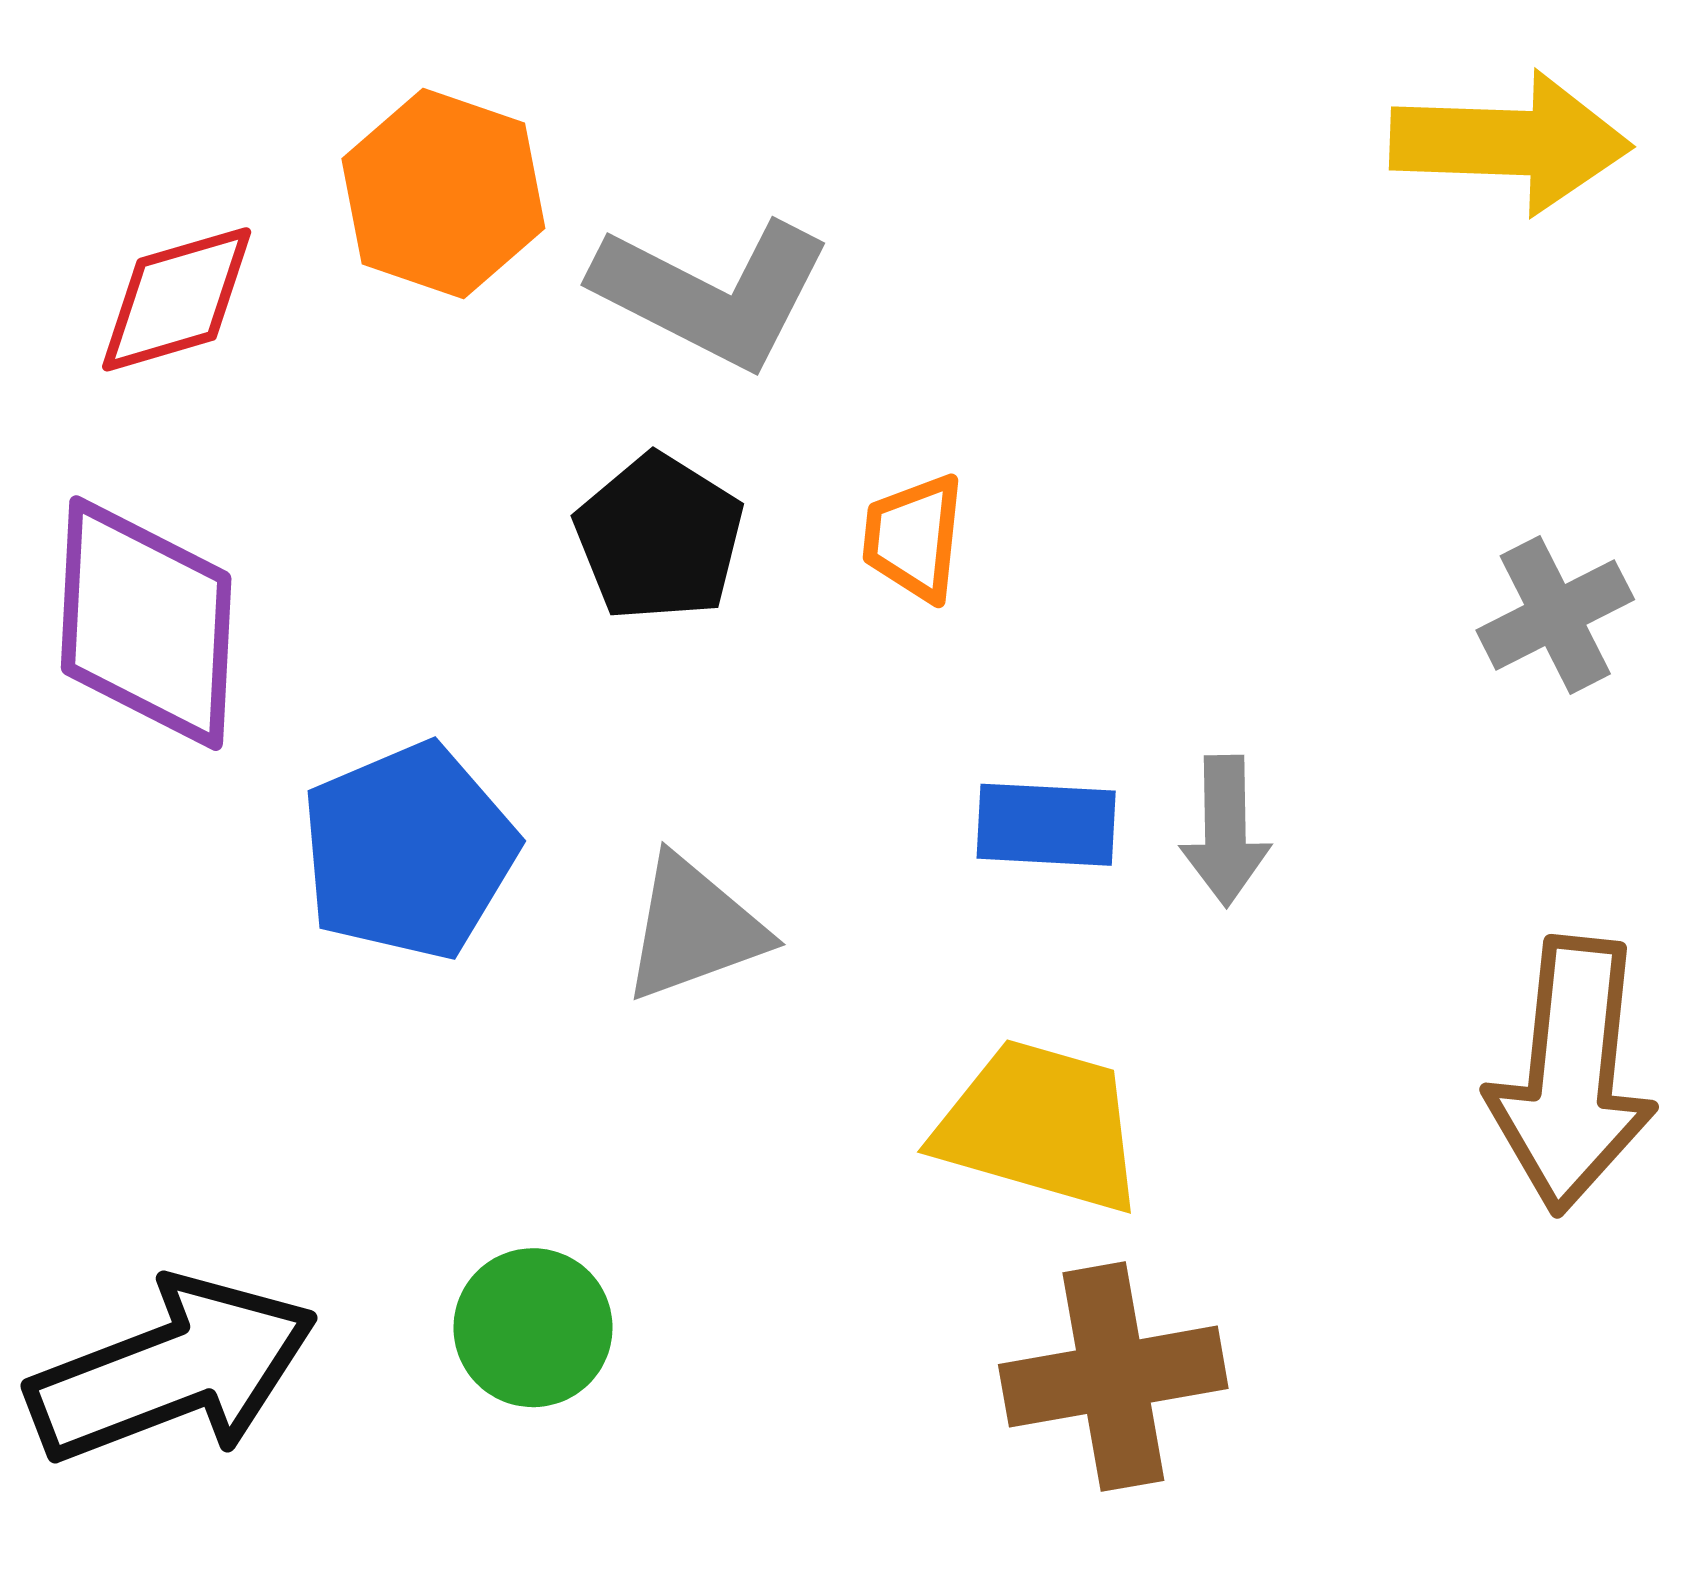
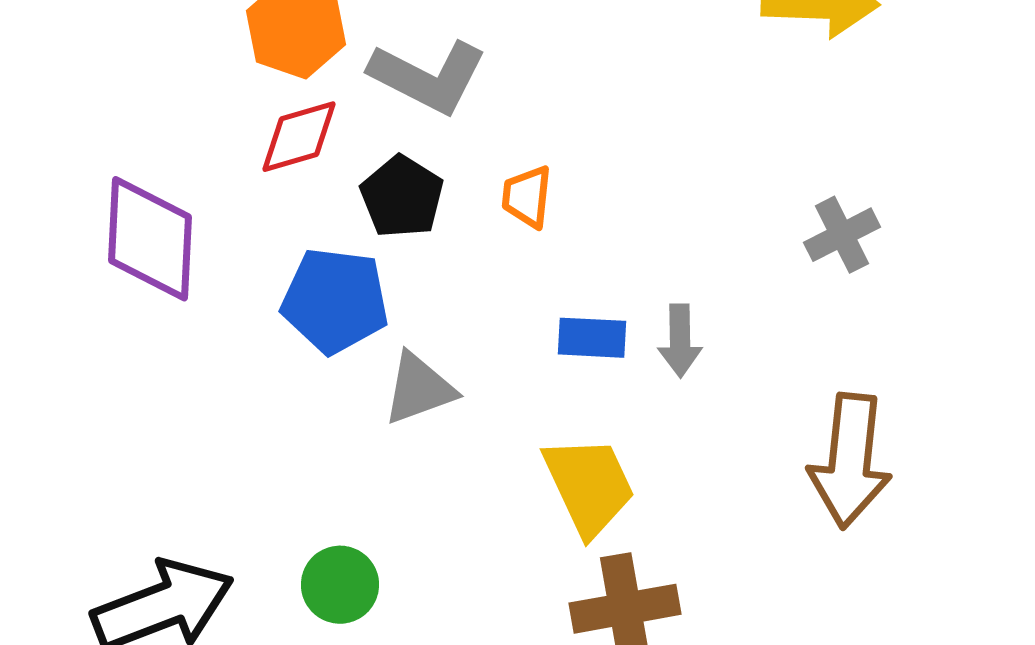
red diamond: (177, 299) -> (299, 137), moved
blue pentagon: (409, 851) -> (335, 301), moved, turned 30
yellow trapezoid: (1040, 1126) -> (589, 486), turned 49

